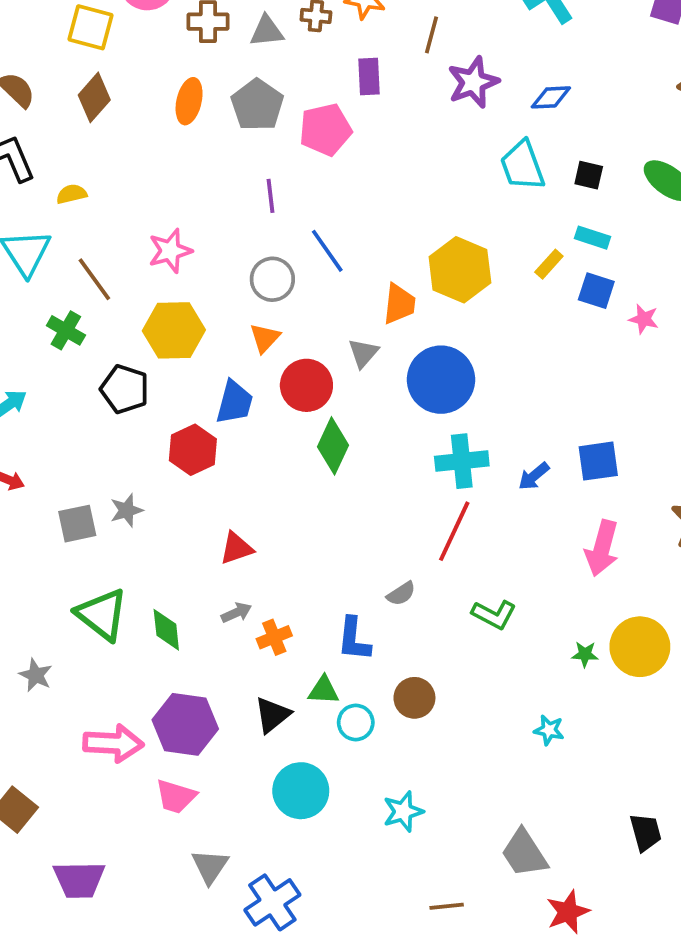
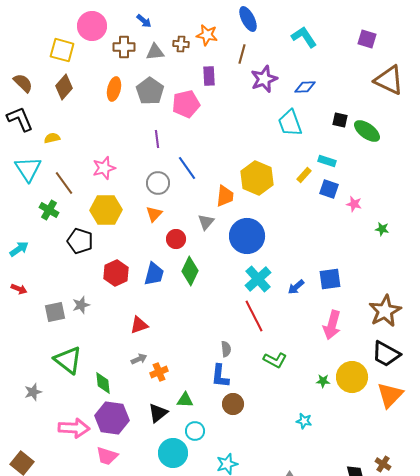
black square: (589, 175) -> (340, 120), moved
red circle: (306, 385) -> (176, 239), size x0.7
blue trapezoid: (235, 402) -> (154, 274), moved
cyan cross: (462, 461) -> (258, 279), turned -36
red line: (454, 531) -> (254, 316), turned -52
gray semicircle: (401, 594) -> (226, 349), turned -63
green diamond: (166, 630) -> (103, 383), moved
blue L-shape: (354, 639) -> (220, 376), moved
gray star: (36, 675) -> (33, 392), turned 30
cyan circle: (356, 722) -> (195, 431), moved

